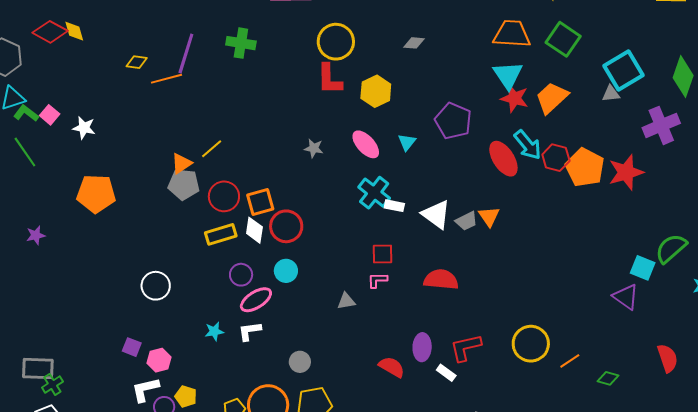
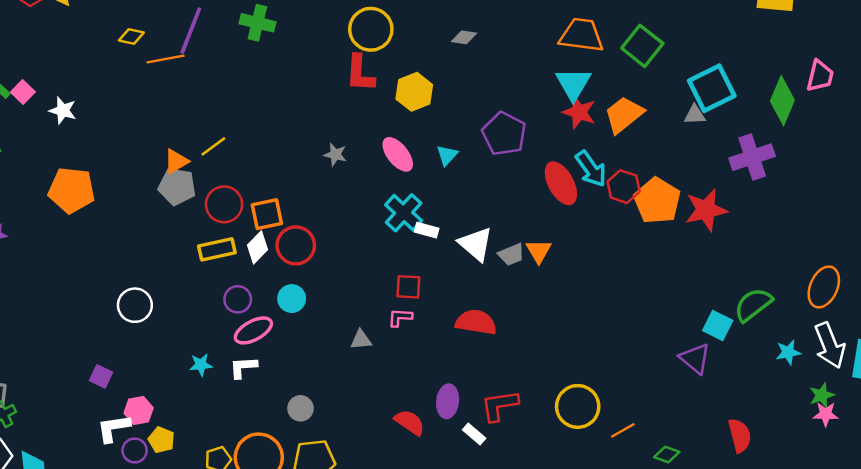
white diamond: (254, 230) -> (257, 247), turned 32
pink hexagon: (159, 360) -> (139, 411), moved

